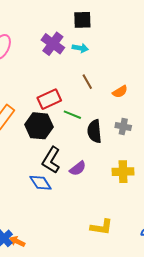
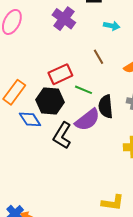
cyan arrow: (80, 48) -> (112, 26), moved
purple semicircle: (78, 168) -> (87, 120), moved, size x1.5
blue diamond: (41, 183) -> (30, 119), moved

